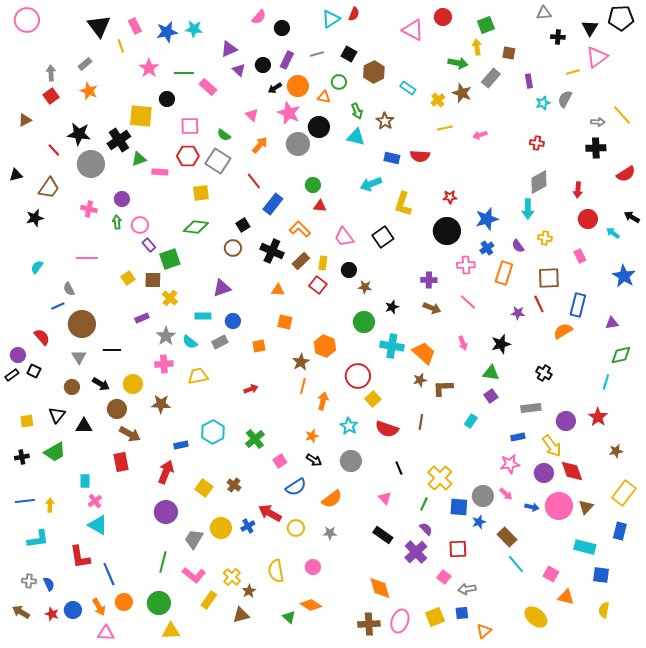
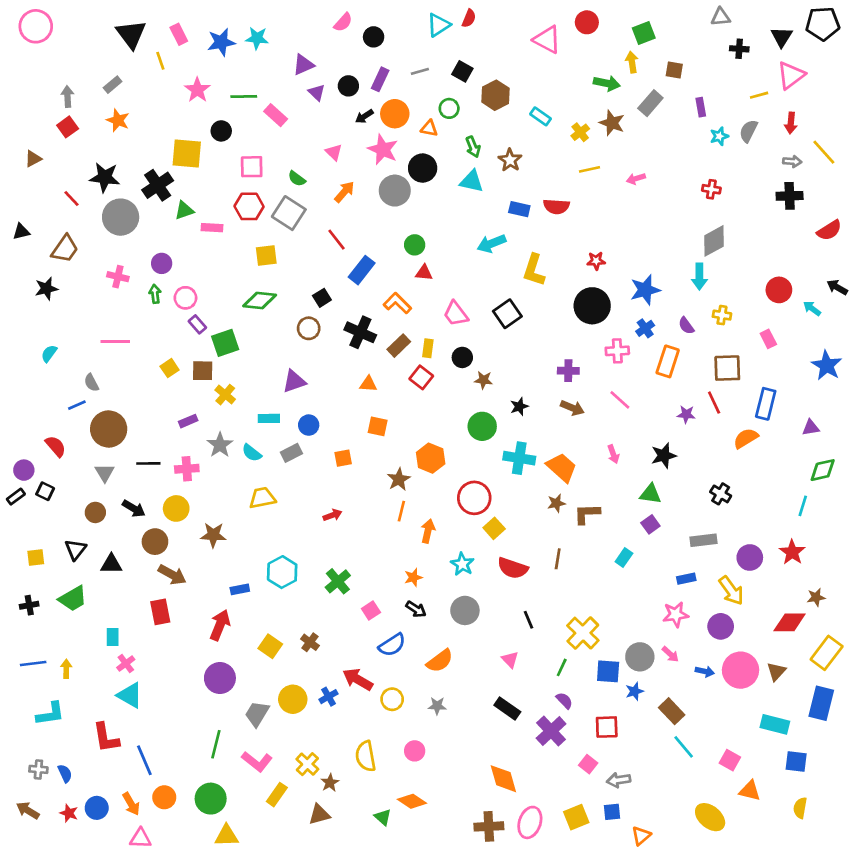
red arrow: (578, 190) -> (791, 123), moved
pink cross: (164, 364) -> (187, 469), moved
red diamond: (572, 471) -> (790, 622), moved, turned -70
blue rectangle: (620, 531) -> (821, 703), size x1.4

